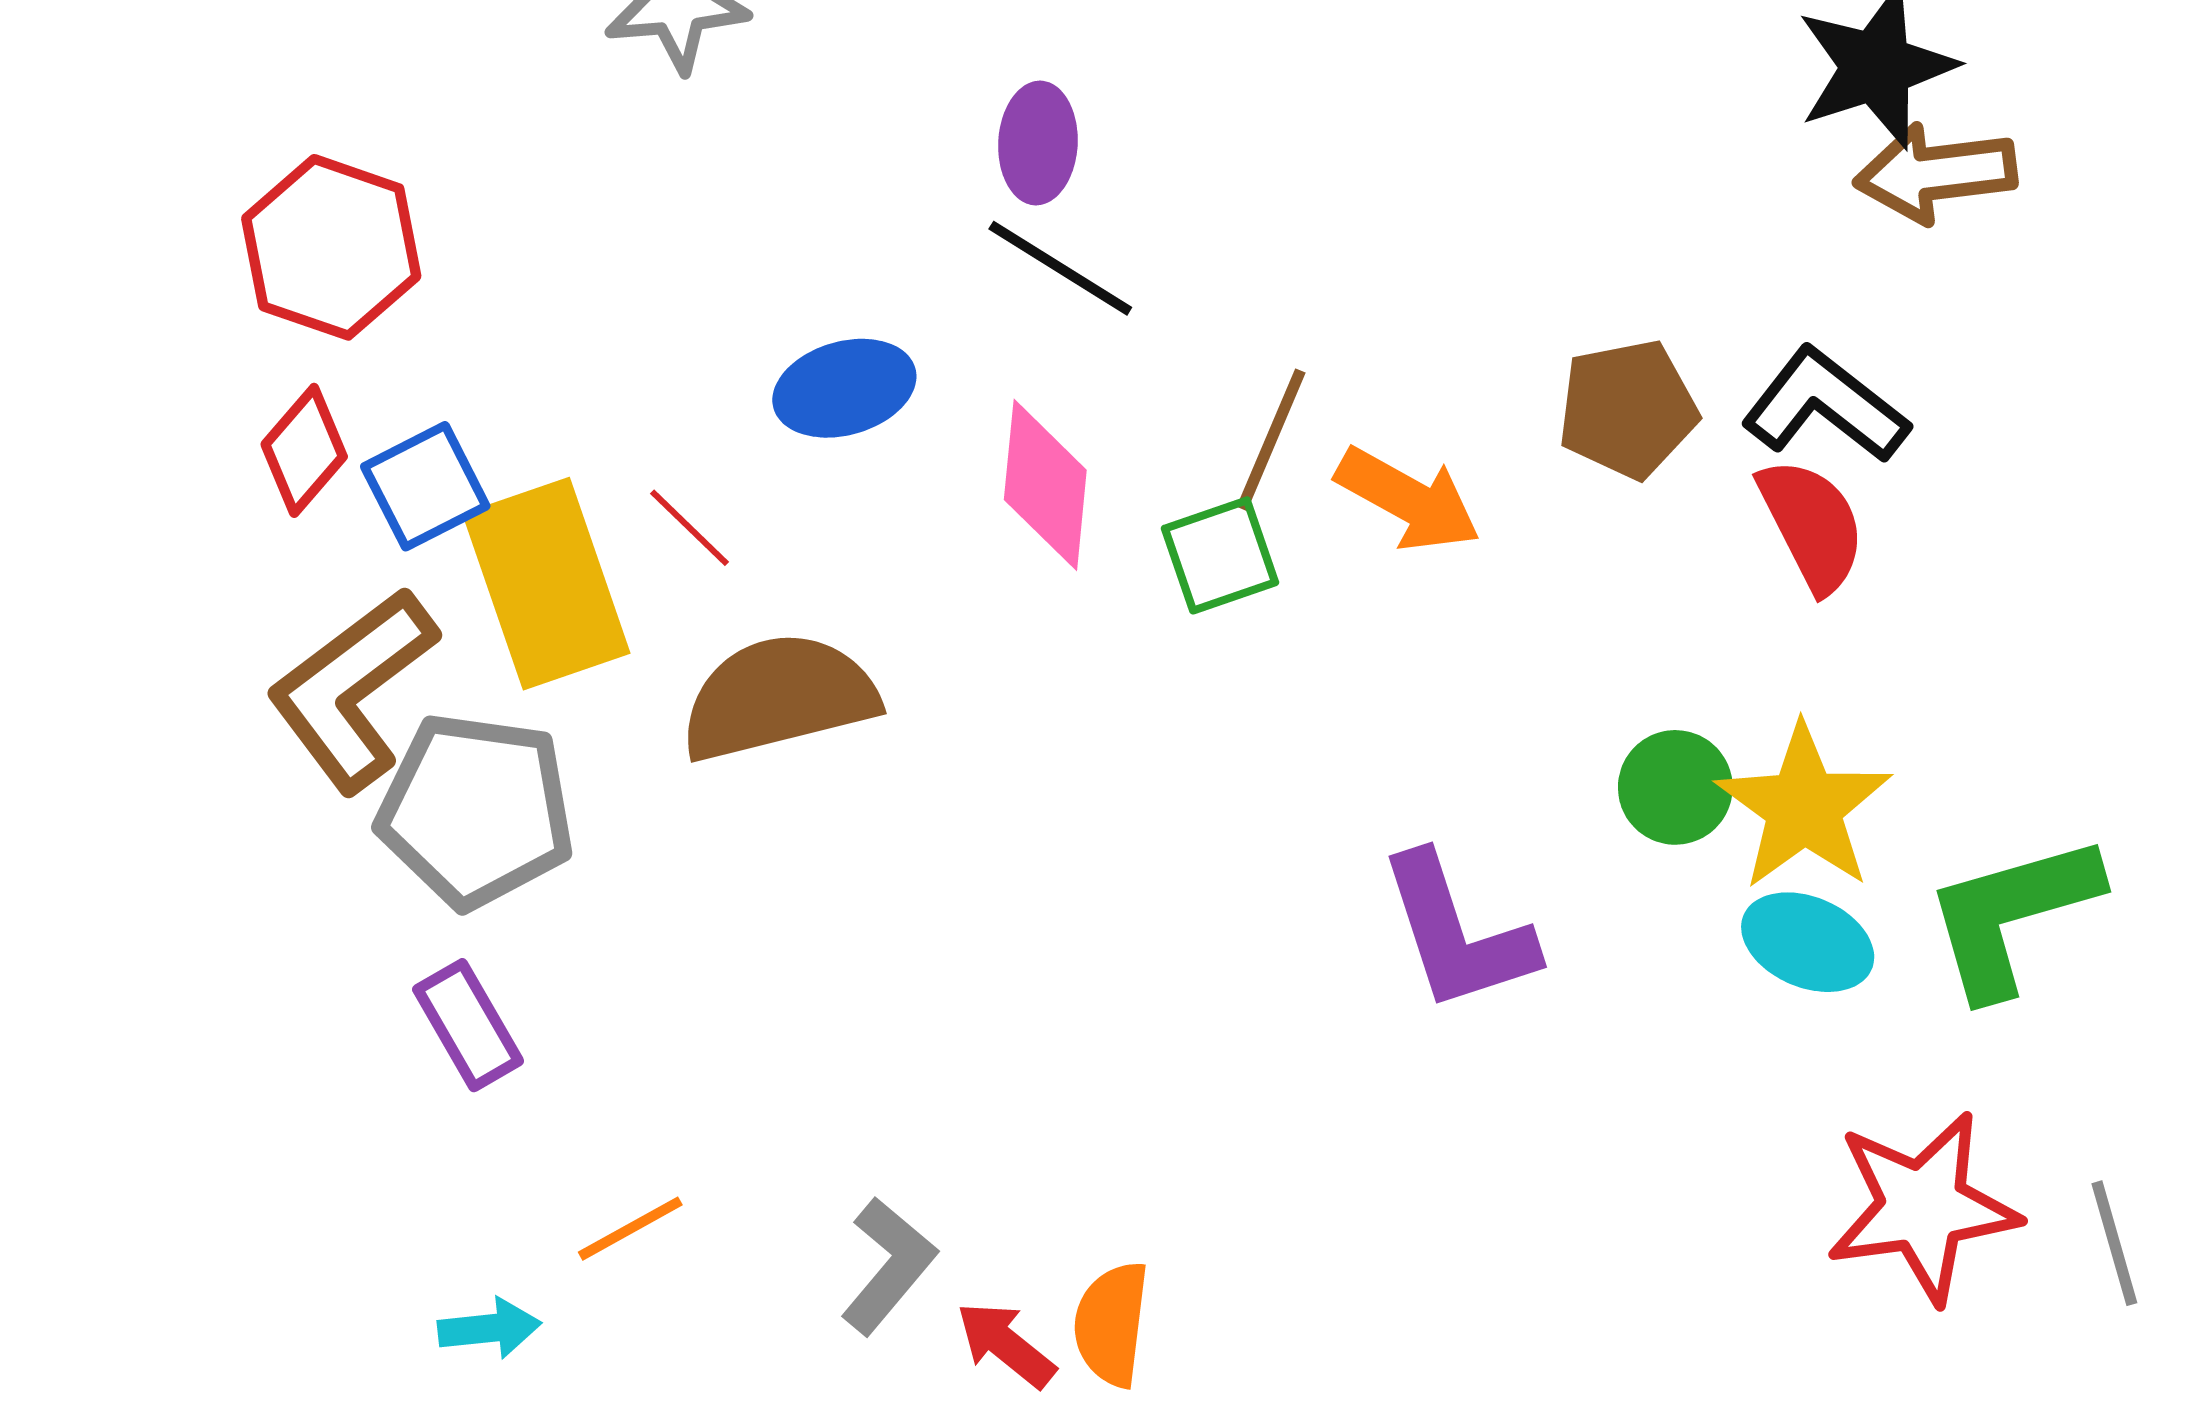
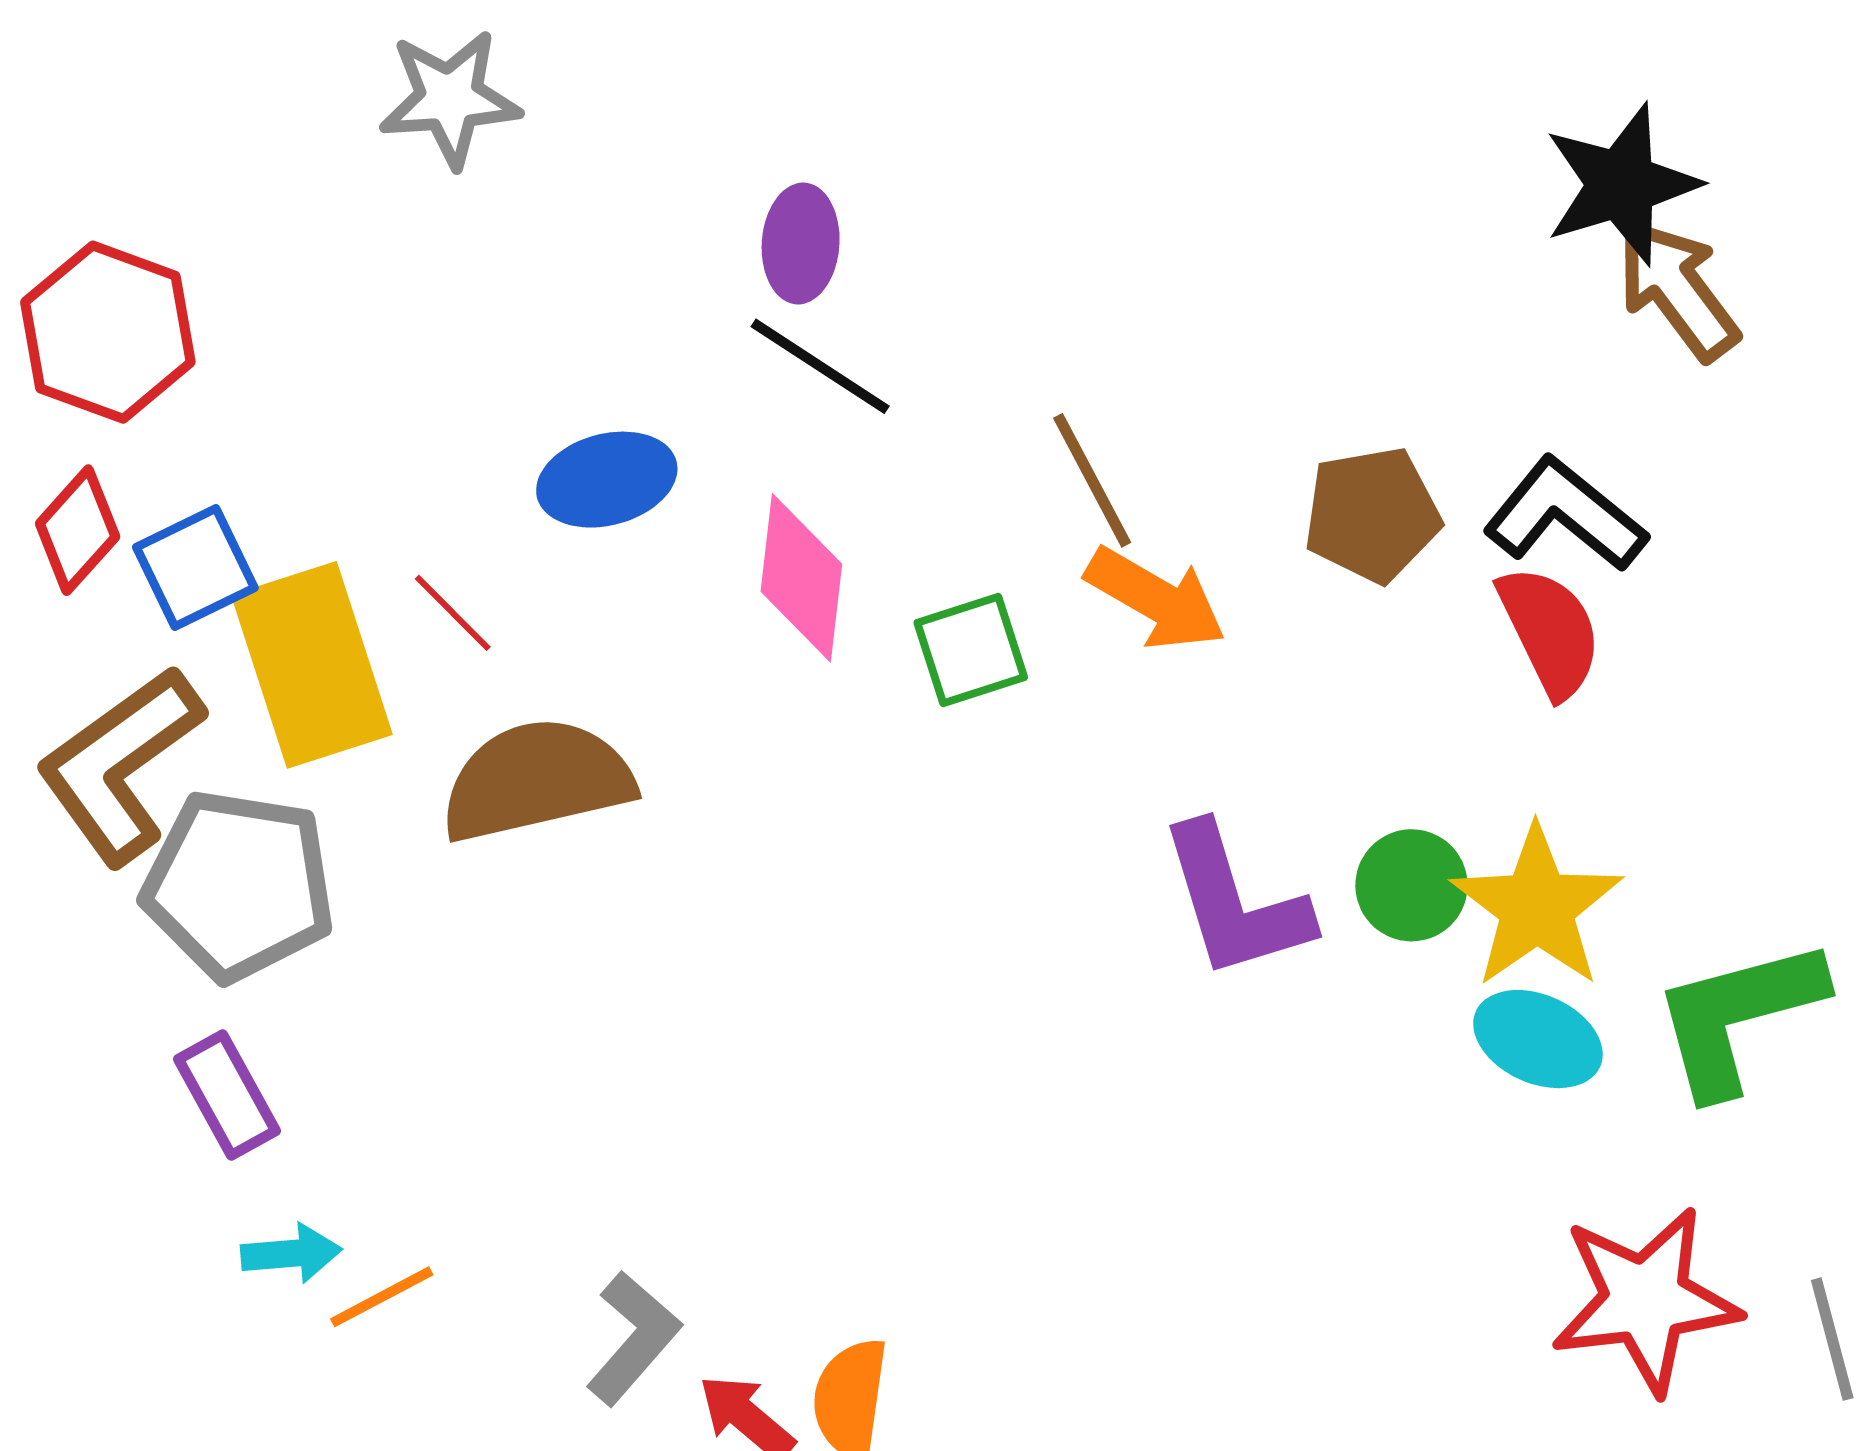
brown arrow: (1936, 173) -> (1677, 290), turned 59
brown line: (1271, 440) -> (1092, 480), moved, turned -52
purple L-shape: (1457, 933) -> (1235, 902), moved
cyan arrow: (489, 1328) -> (291, 1254), moved

